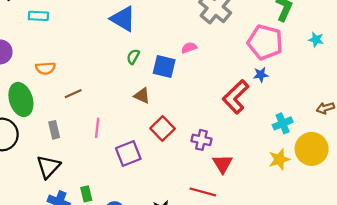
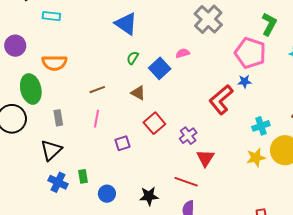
blue square: (164, 66) -> (160, 68), turned 30
orange semicircle: (45, 68) -> (54, 63), size x1.4
brown line: (73, 94) -> (97, 90), moved
purple cross: (201, 140) -> (188, 136), turned 36
purple square: (128, 154) -> (123, 143), size x0.7

